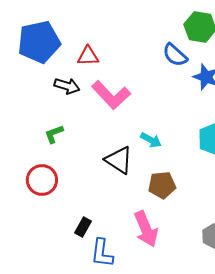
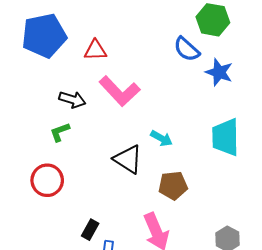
black arrow: (67, 86) -> (72, 100), moved

